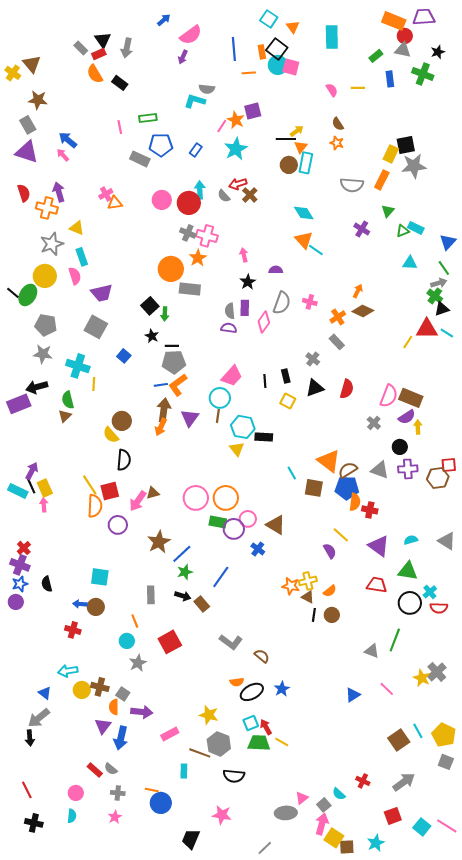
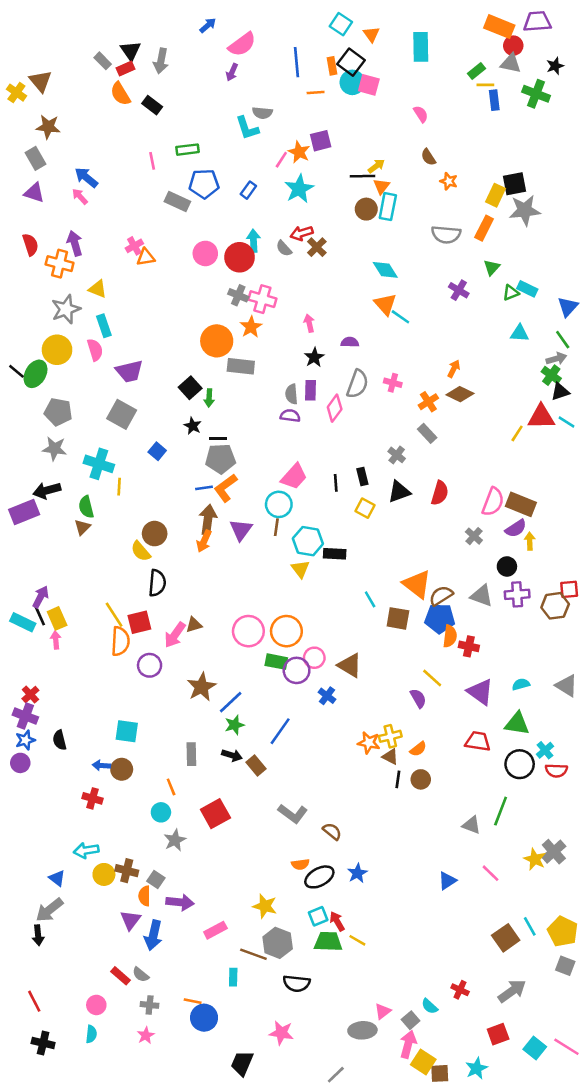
yellow line: (358, 88) -> (485, 85), moved
cyan L-shape: (195, 101) -> (247, 128), turned -125
orange star: (337, 143) -> (449, 181), moved
purple triangle: (27, 152) -> (34, 193), size x0.7

